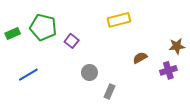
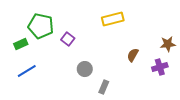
green rectangle: (13, 34) -> (21, 44), moved
brown semicircle: (140, 58) -> (133, 55), turned -32

